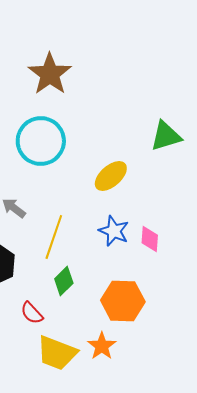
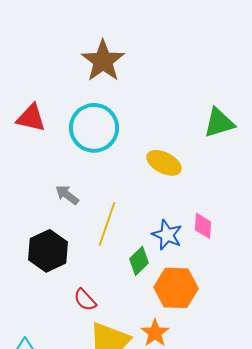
yellow ellipse: (111, 176) -> (164, 163), turned 68
blue star: (114, 231) -> (167, 235), moved
green diamond: (64, 281) -> (139, 261), moved

